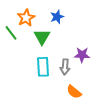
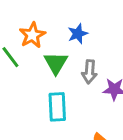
gray arrow: (65, 67) -> (89, 72), moved

